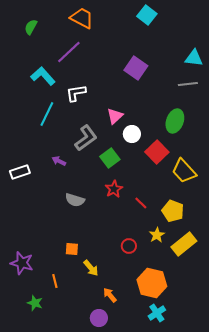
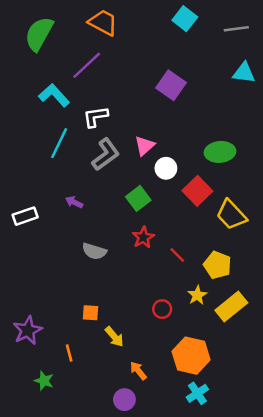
green semicircle: (31, 27) -> (39, 34), size x1.8
gray line: (188, 84) -> (236, 29), moved
green ellipse: (175, 121) -> (220, 152), turned 65
gray L-shape: (86, 138) -> (106, 154), moved
purple star: (22, 263) -> (28, 330), turned 30

